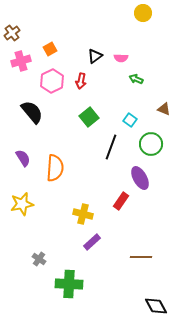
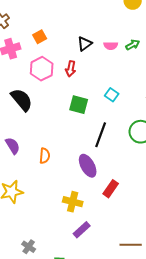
green arrow: (136, 79) -> (133, 45), moved, turned 128
green square: (89, 117) -> (79, 105), turned -36
cyan square: (130, 120) -> (112, 95), moved
orange semicircle: (55, 168) -> (45, 156), size x0.6
purple ellipse: (140, 178) -> (88, 166), moved

